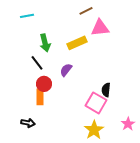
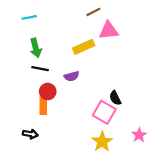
green arrow: (45, 43) -> (36, 48), moved
black line: (37, 63) -> (40, 69), turned -42
purple semicircle: (66, 70) -> (72, 76), turned -144
black semicircle: (106, 90) -> (115, 98), turned -32

